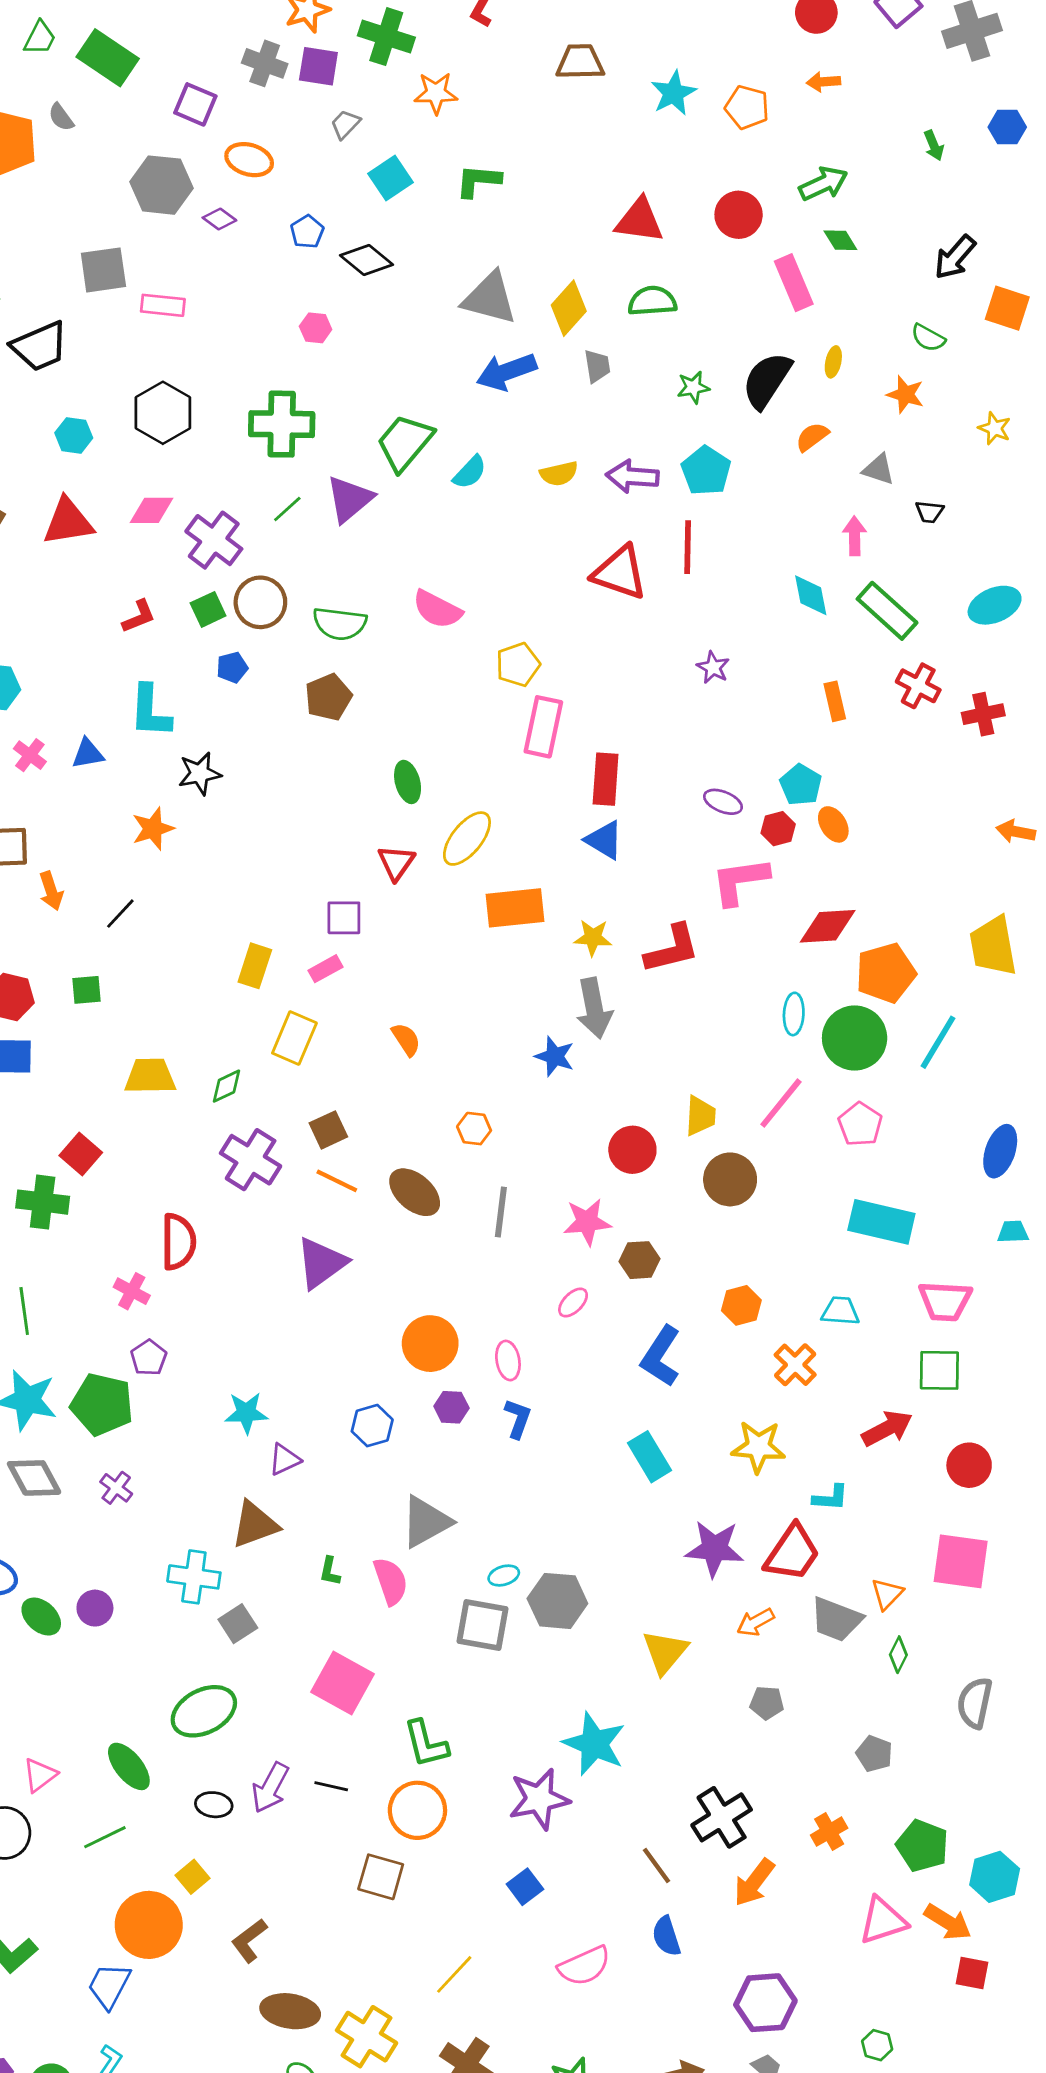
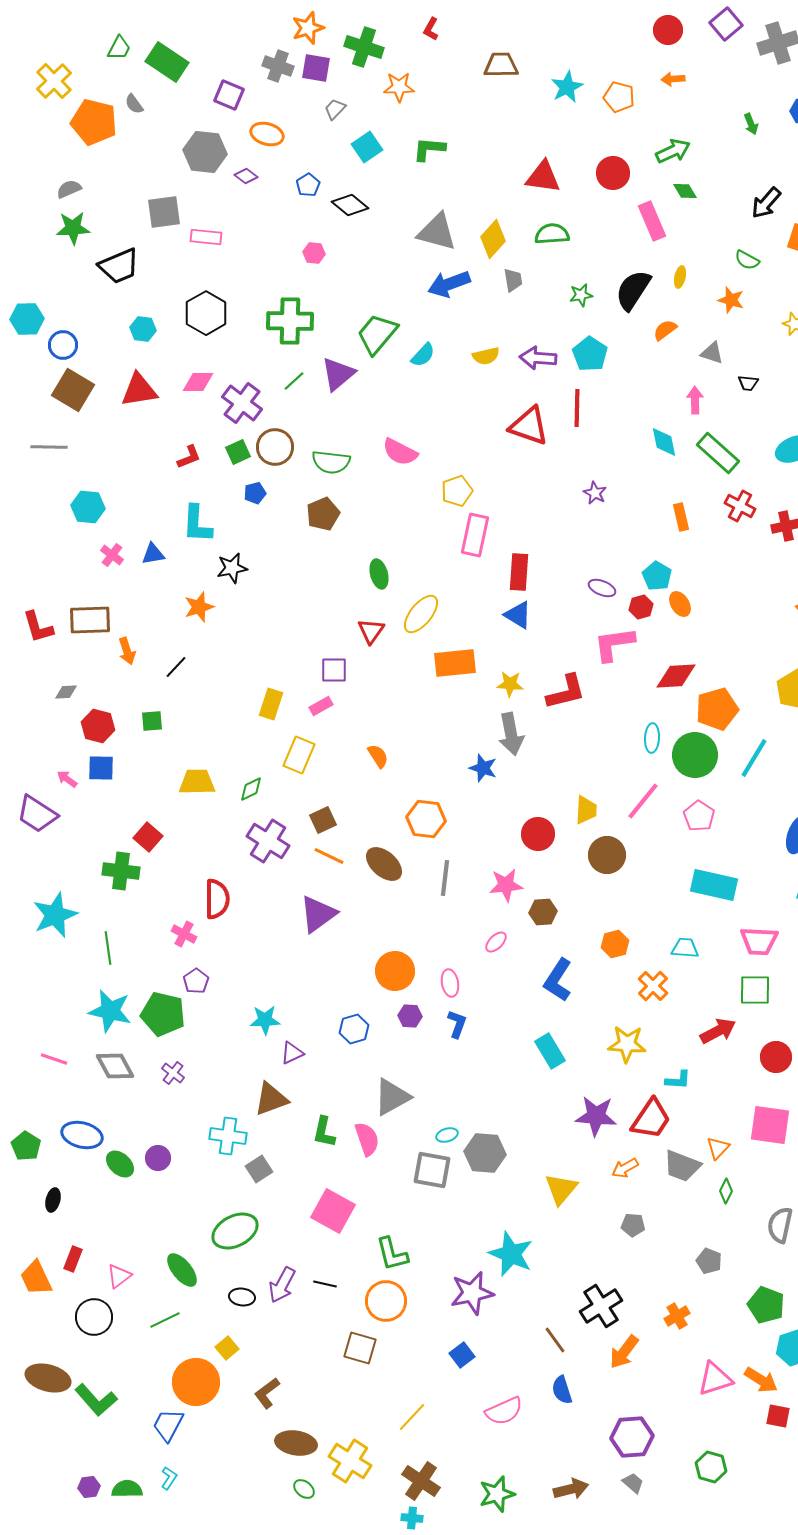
orange hexagon: (474, 1129) -> (426, 819), size x1.6
green L-shape: (330, 1571) -> (324, 1132), size x1.5
green pentagon: (922, 1846) -> (766, 1305), moved
green hexagon: (877, 2045) -> (711, 1467), size x1.4

